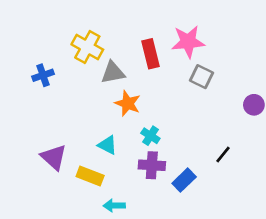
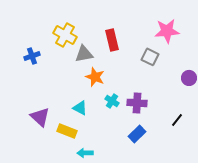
pink star: (188, 42) -> (167, 31), moved
black line: (223, 154) -> (177, 120), moved
purple cross: (152, 165) -> (137, 103), moved

